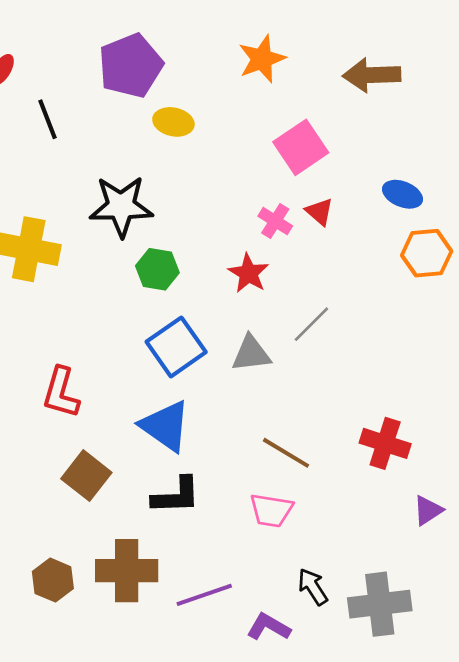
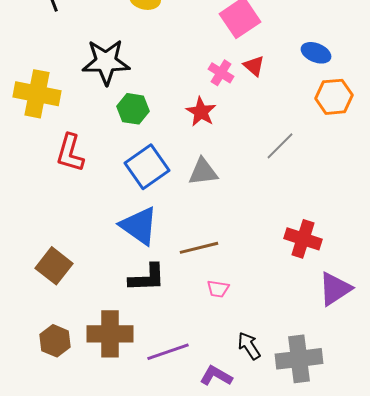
gray line: (311, 324) -> (280, 146), moved
red L-shape: (61, 393) -> (70, 153), moved
brown line: (286, 453) -> (199, 248), moved, turned -45
brown square: (86, 476) -> (54, 266), moved
pink trapezoid: (271, 510) -> (218, 289), size x0.7
purple triangle: (428, 510) -> (335, 289), size x1.5

